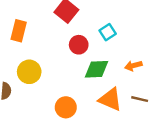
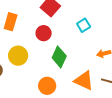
red circle: (79, 45) -> (44, 33), moved
green diamond: (97, 69) -> (59, 57), moved, turned -65

